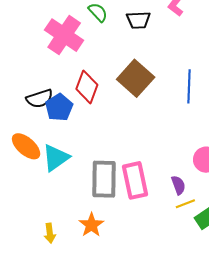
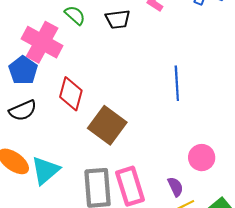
brown square: (136, 78) -> (107, 125), moved
blue pentagon: (59, 107) -> (23, 70), moved

